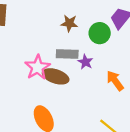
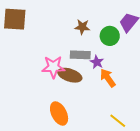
pink star: (37, 67) -> (53, 67), turned 30
orange arrow: (115, 81) -> (108, 78), moved

